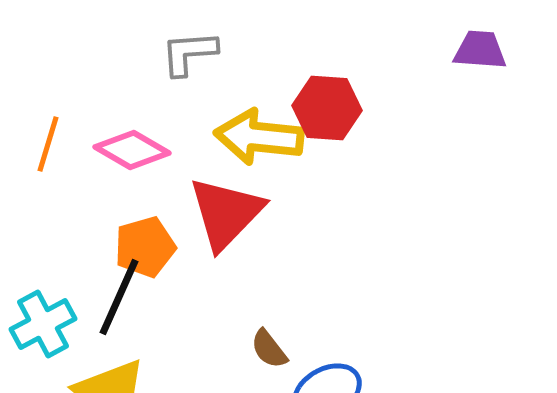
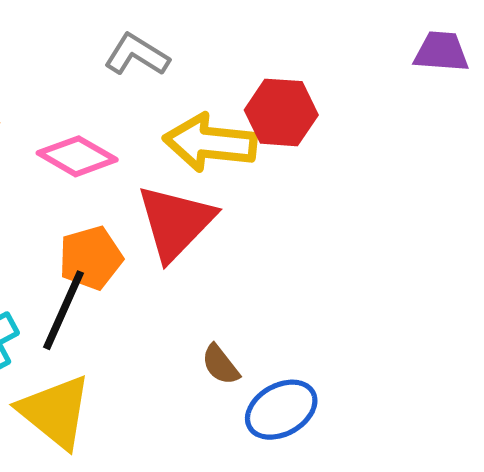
gray L-shape: (189, 53) -> (137, 55), turned 36

